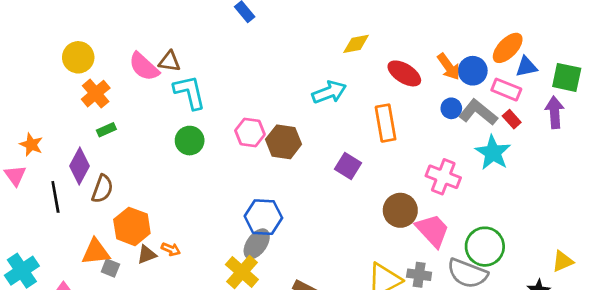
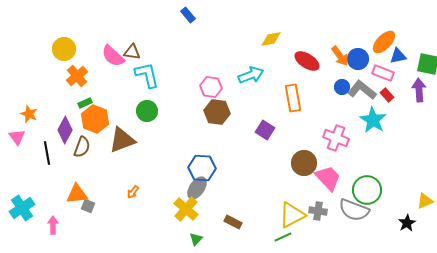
pink hexagon: (250, 132) -> (211, 87), moved
orange hexagon: (132, 226) -> (95, 119), moved
orange arrow: (171, 249) -> (133, 192), turned 104
brown triangle: (147, 255) -> (122, 140), moved, size x1.8

